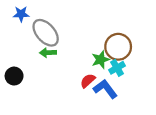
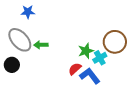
blue star: (21, 14) -> (28, 12), moved
gray ellipse: (46, 33) -> (20, 40), moved
brown circle: (118, 47) -> (115, 42), moved

